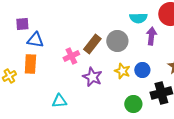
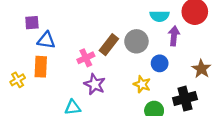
blue circle: (142, 70) -> (160, 63), moved
yellow star: (122, 71) -> (142, 84), moved
purple star: (92, 77) -> (95, 84), moved

